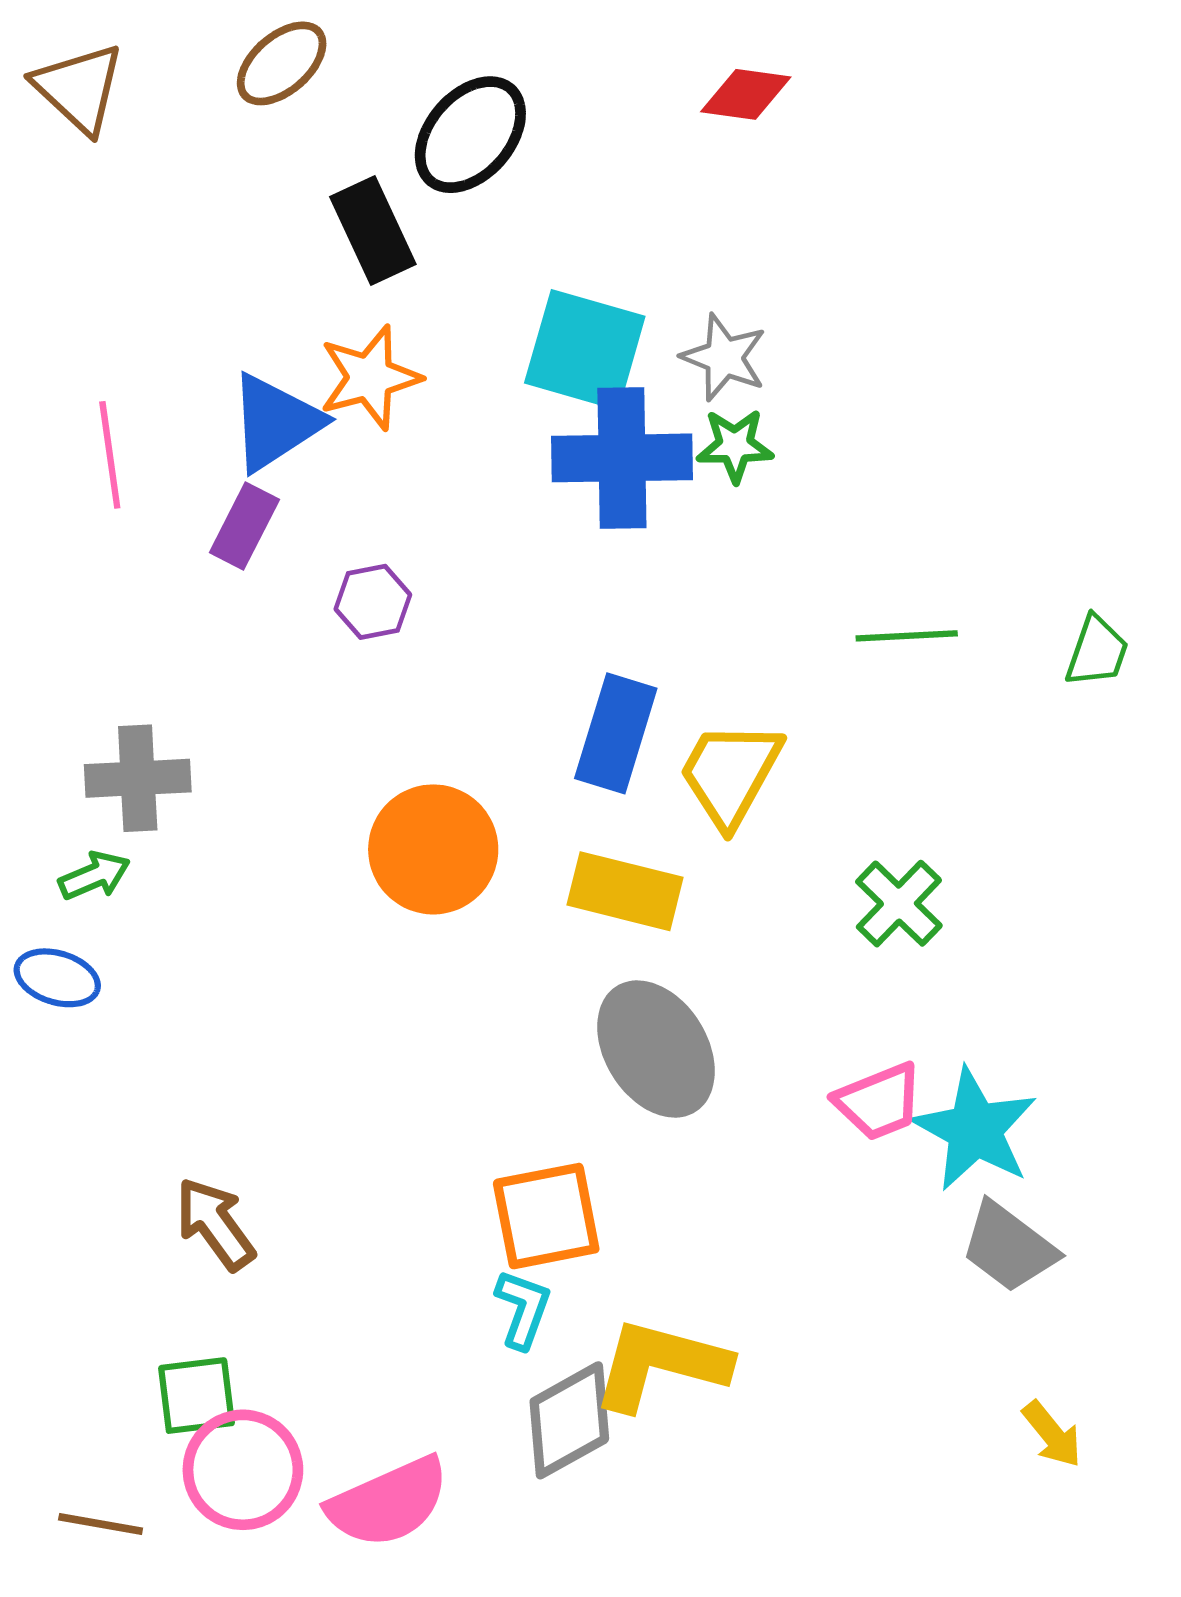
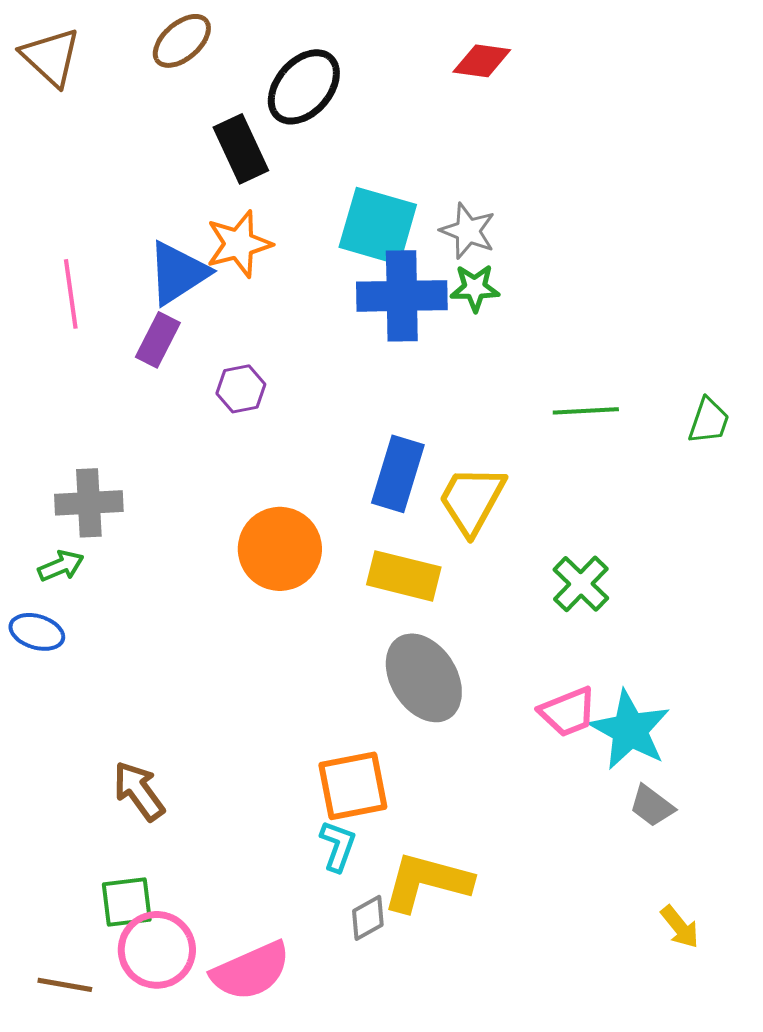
gray trapezoid: (1009, 1247) -> (652, 806), size x0.7
gray diamond: (569, 1420) -> (368, 918), size x0.6

